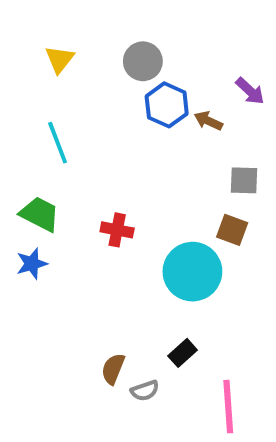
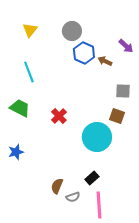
red cross: (117, 230) -> (59, 116), turned 35
blue star: (32, 264) -> (16, 152), moved
pink line: (228, 407) -> (99, 205), moved

